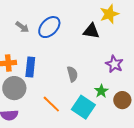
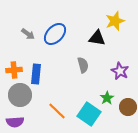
gray semicircle: (72, 74) -> (83, 65), moved

